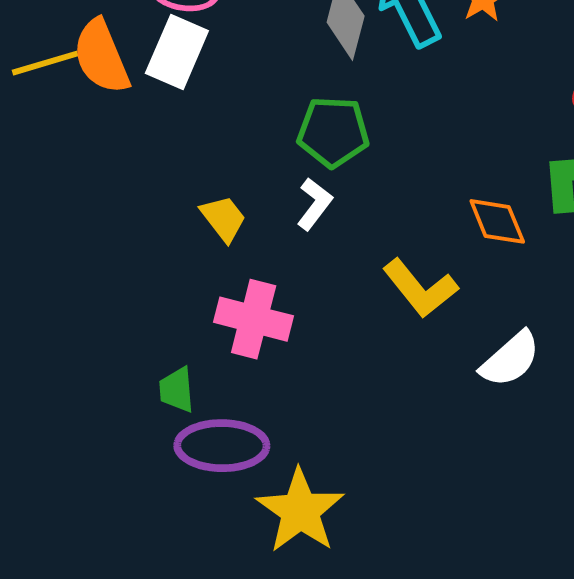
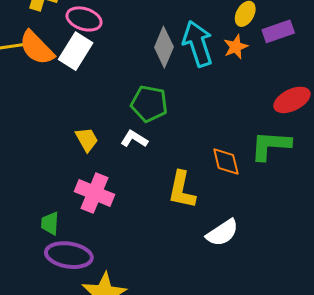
orange semicircle: (101, 57) -> (37, 48), turned -30
white L-shape: (314, 204) -> (134, 139), turned -104
yellow L-shape: (420, 288) -> (182, 190), turned 42

